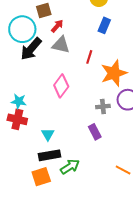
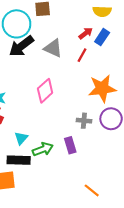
red arrow: (57, 26) -> (86, 33), moved
red line: (89, 57) -> (82, 55), moved
green arrow: (70, 167) -> (43, 149), moved

